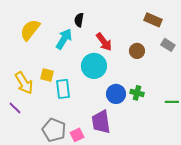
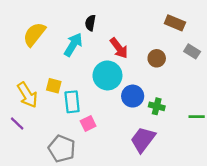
blue circle: (116, 94) -> (133, 96), moved
purple trapezoid: (101, 122) -> (143, 140), moved, turned 45
pink square: (77, 135) -> (88, 124), moved

